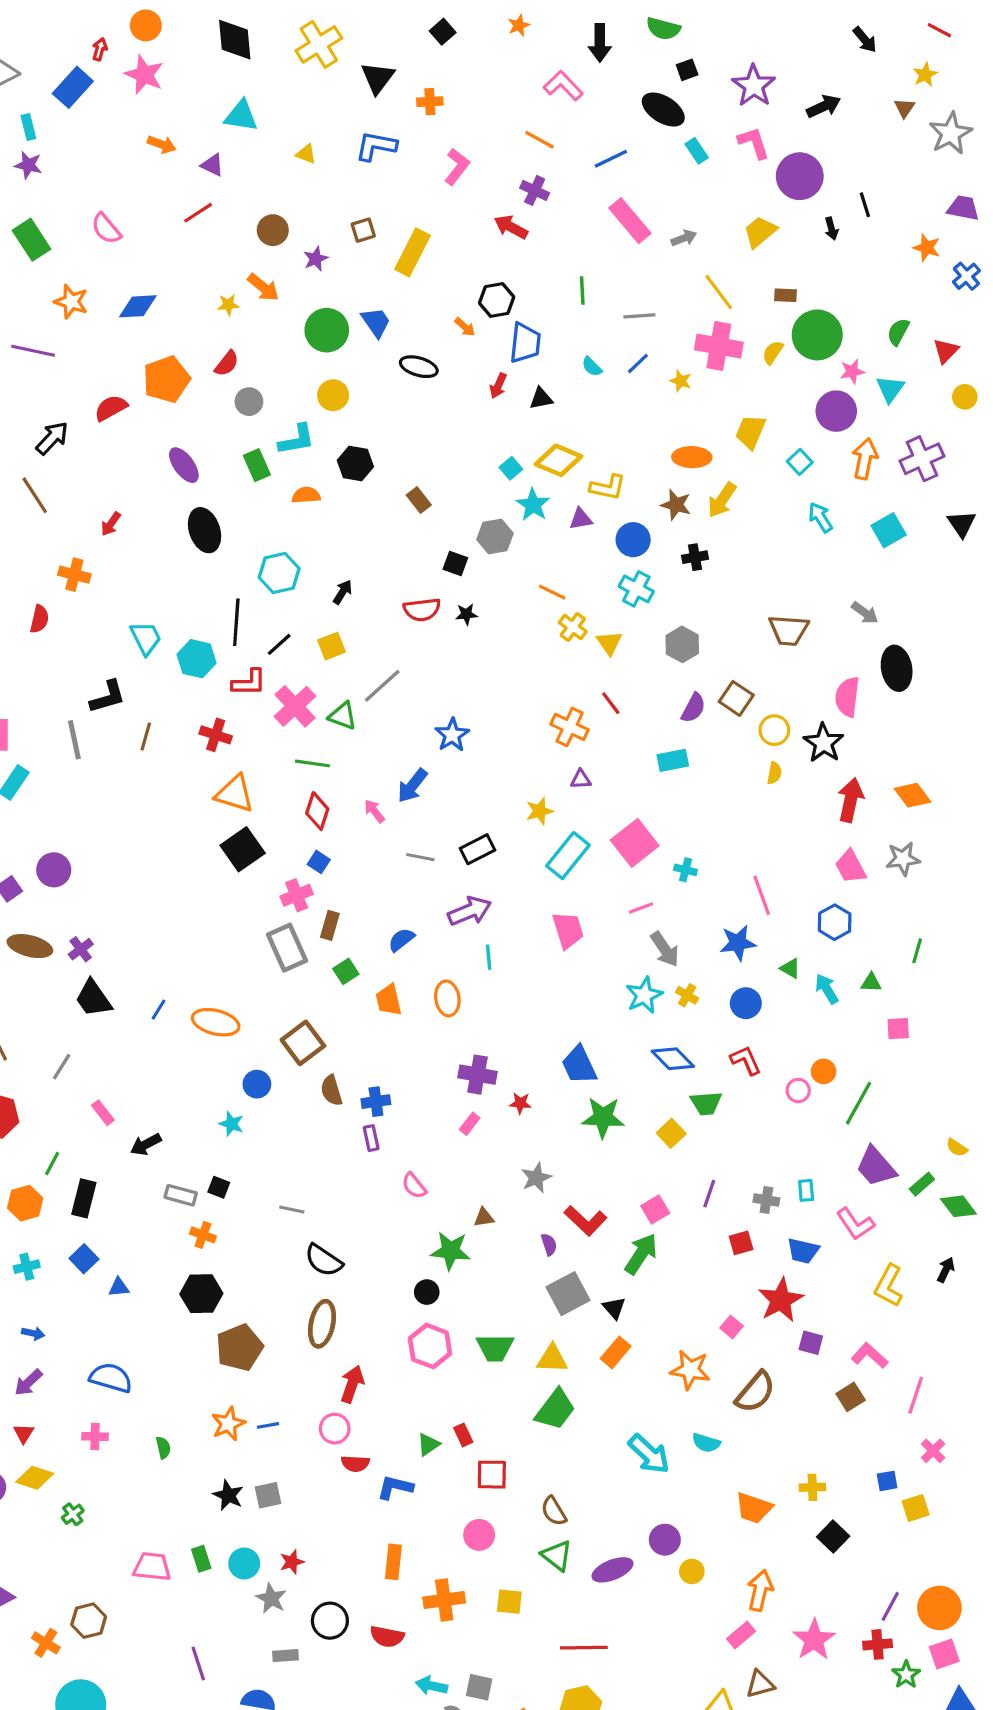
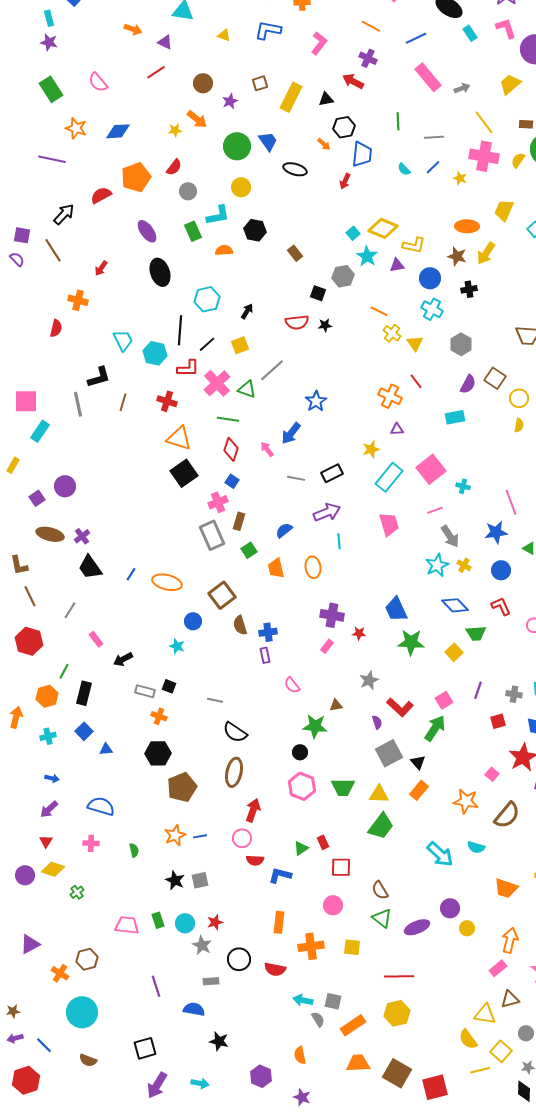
black triangle: (541, 398) -> (326, 99), moved

